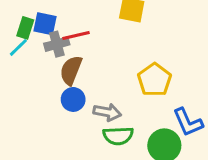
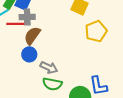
red line: (76, 35) -> (15, 24), moved
yellow pentagon: (155, 80) -> (96, 31), moved

